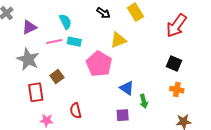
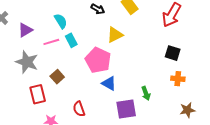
cyan rectangle: (74, 42) -> (71, 40), turned 56
blue triangle: (127, 88) -> (109, 83), moved
purple square: (123, 115) -> (126, 109), size x1.5

